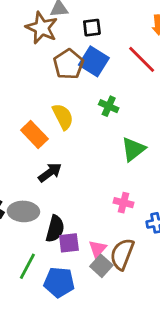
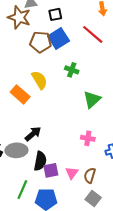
blue square: (94, 61) -> (59, 38), turned 30
brown pentagon: (68, 64) -> (41, 42), turned -30
black arrow: (50, 172) -> (33, 134), moved
brown semicircle: (122, 254) -> (90, 175), size x0.7
gray square: (101, 266) -> (93, 199), moved

